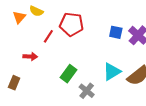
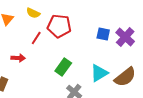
yellow semicircle: (36, 11) -> (33, 13), moved
green rectangle: (69, 74) -> (63, 67), moved

